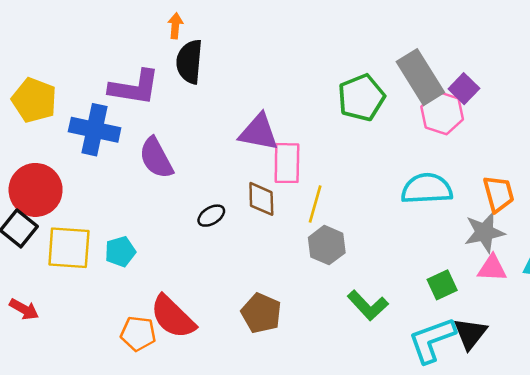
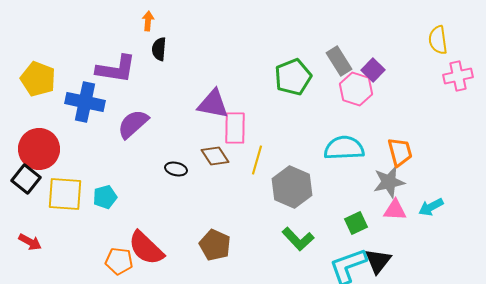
black semicircle: (189, 62) -> (159, 49), size x0.7
gray rectangle: (420, 77) -> (339, 61), size x0.7
purple semicircle: (156, 158) -> (133, 124), turned 76
brown diamond: (261, 199) -> (215, 156), turned -32
black ellipse: (211, 216) -> (176, 169), turned 45
gray hexagon: (327, 245) -> (292, 187), moved, size x1.4

